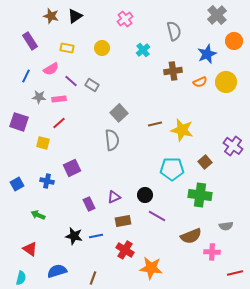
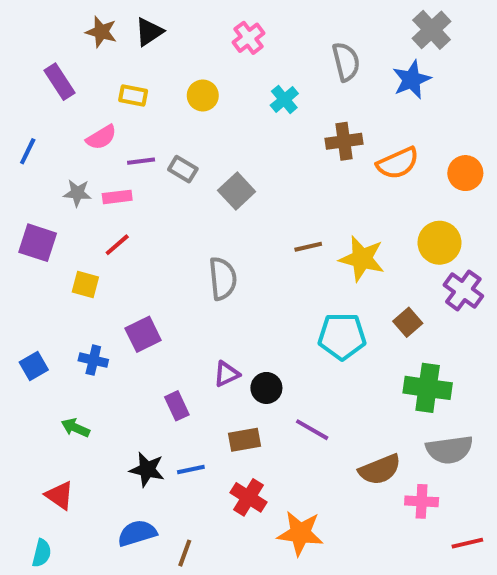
orange circle: (234, 41) -> (465, 173), moved
blue star: (207, 54) -> (412, 80), moved
blue line: (26, 76) -> (28, 151), moved
purple line: (71, 81) -> (141, 161), turned -48
orange semicircle: (200, 82) -> (398, 163), size x1.5
yellow circle: (226, 82) -> (439, 243), moved
gray square: (119, 113) -> (237, 191), moved
black circle: (145, 195) -> (266, 388), moved
green cross: (200, 195) -> (428, 388), moved
purple triangle: (114, 197) -> (227, 374), moved
gray semicircle: (226, 226) -> (449, 450), size x1.6
blue semicircle: (57, 271) -> (137, 533), moved

